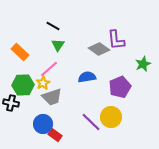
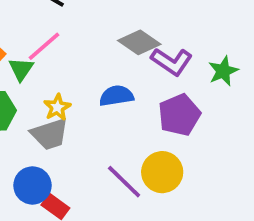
purple L-shape: (116, 40) -> (172, 62), moved, turned -50
green triangle: (58, 45) -> (21, 69), moved
pink line: (49, 69) -> (44, 46), moved
yellow star: (43, 83) -> (57, 107), moved

